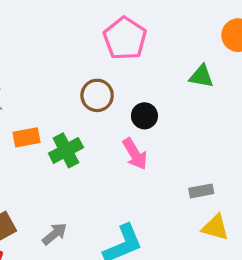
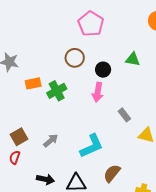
green triangle: (201, 76) -> (133, 59), moved
pink arrow: (135, 154) -> (98, 92), turned 42
gray rectangle: (201, 191) -> (124, 115), moved, turned 64

